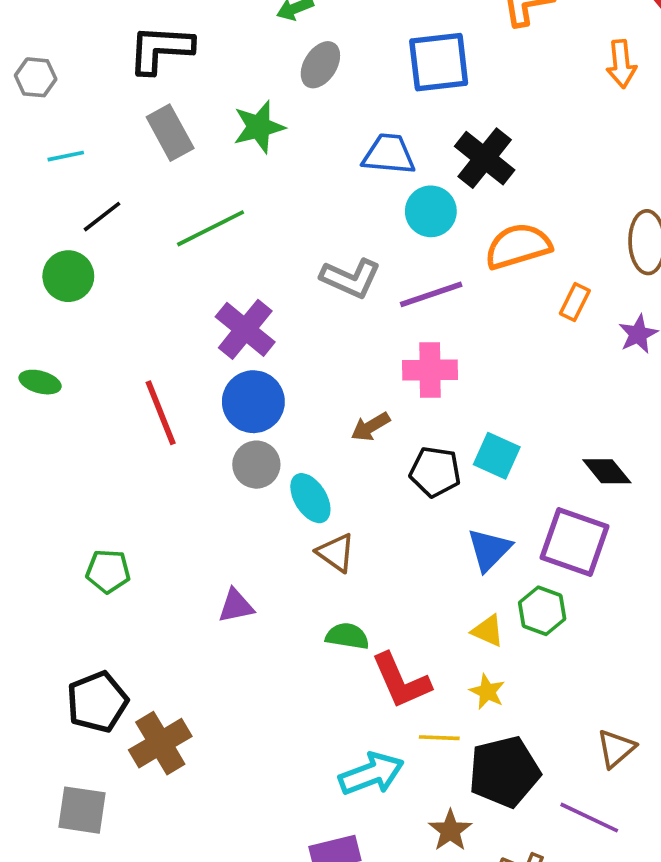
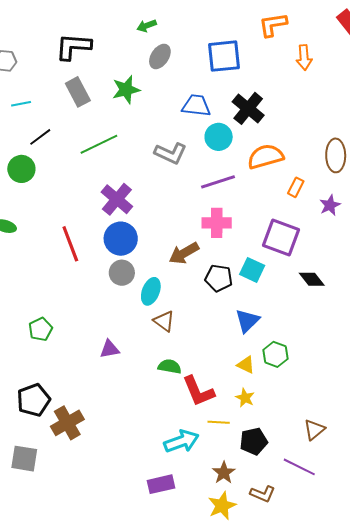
orange arrow: (621, 64) -> (304, 58), moved
gray L-shape: (351, 278) -> (171, 153), moved
brown arrow: (370, 427) -> (184, 253), size x1.4
cyan ellipse: (310, 498) -> (151, 291), turned 52
purple square: (574, 542) -> (281, 238), moved
green pentagon: (108, 571) -> (41, 329), turned -30
black pentagon: (504, 772) -> (254, 441), size x0.7

